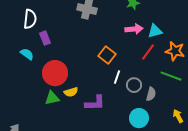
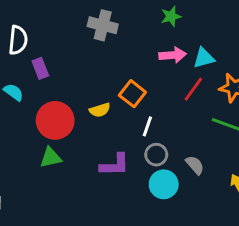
gray circle: (134, 85) -> (156, 155), moved
yellow semicircle: (71, 92) -> (100, 110), moved
gray semicircle: (151, 94) -> (195, 165), moved, turned -56
cyan circle: (139, 118) -> (164, 184), moved

